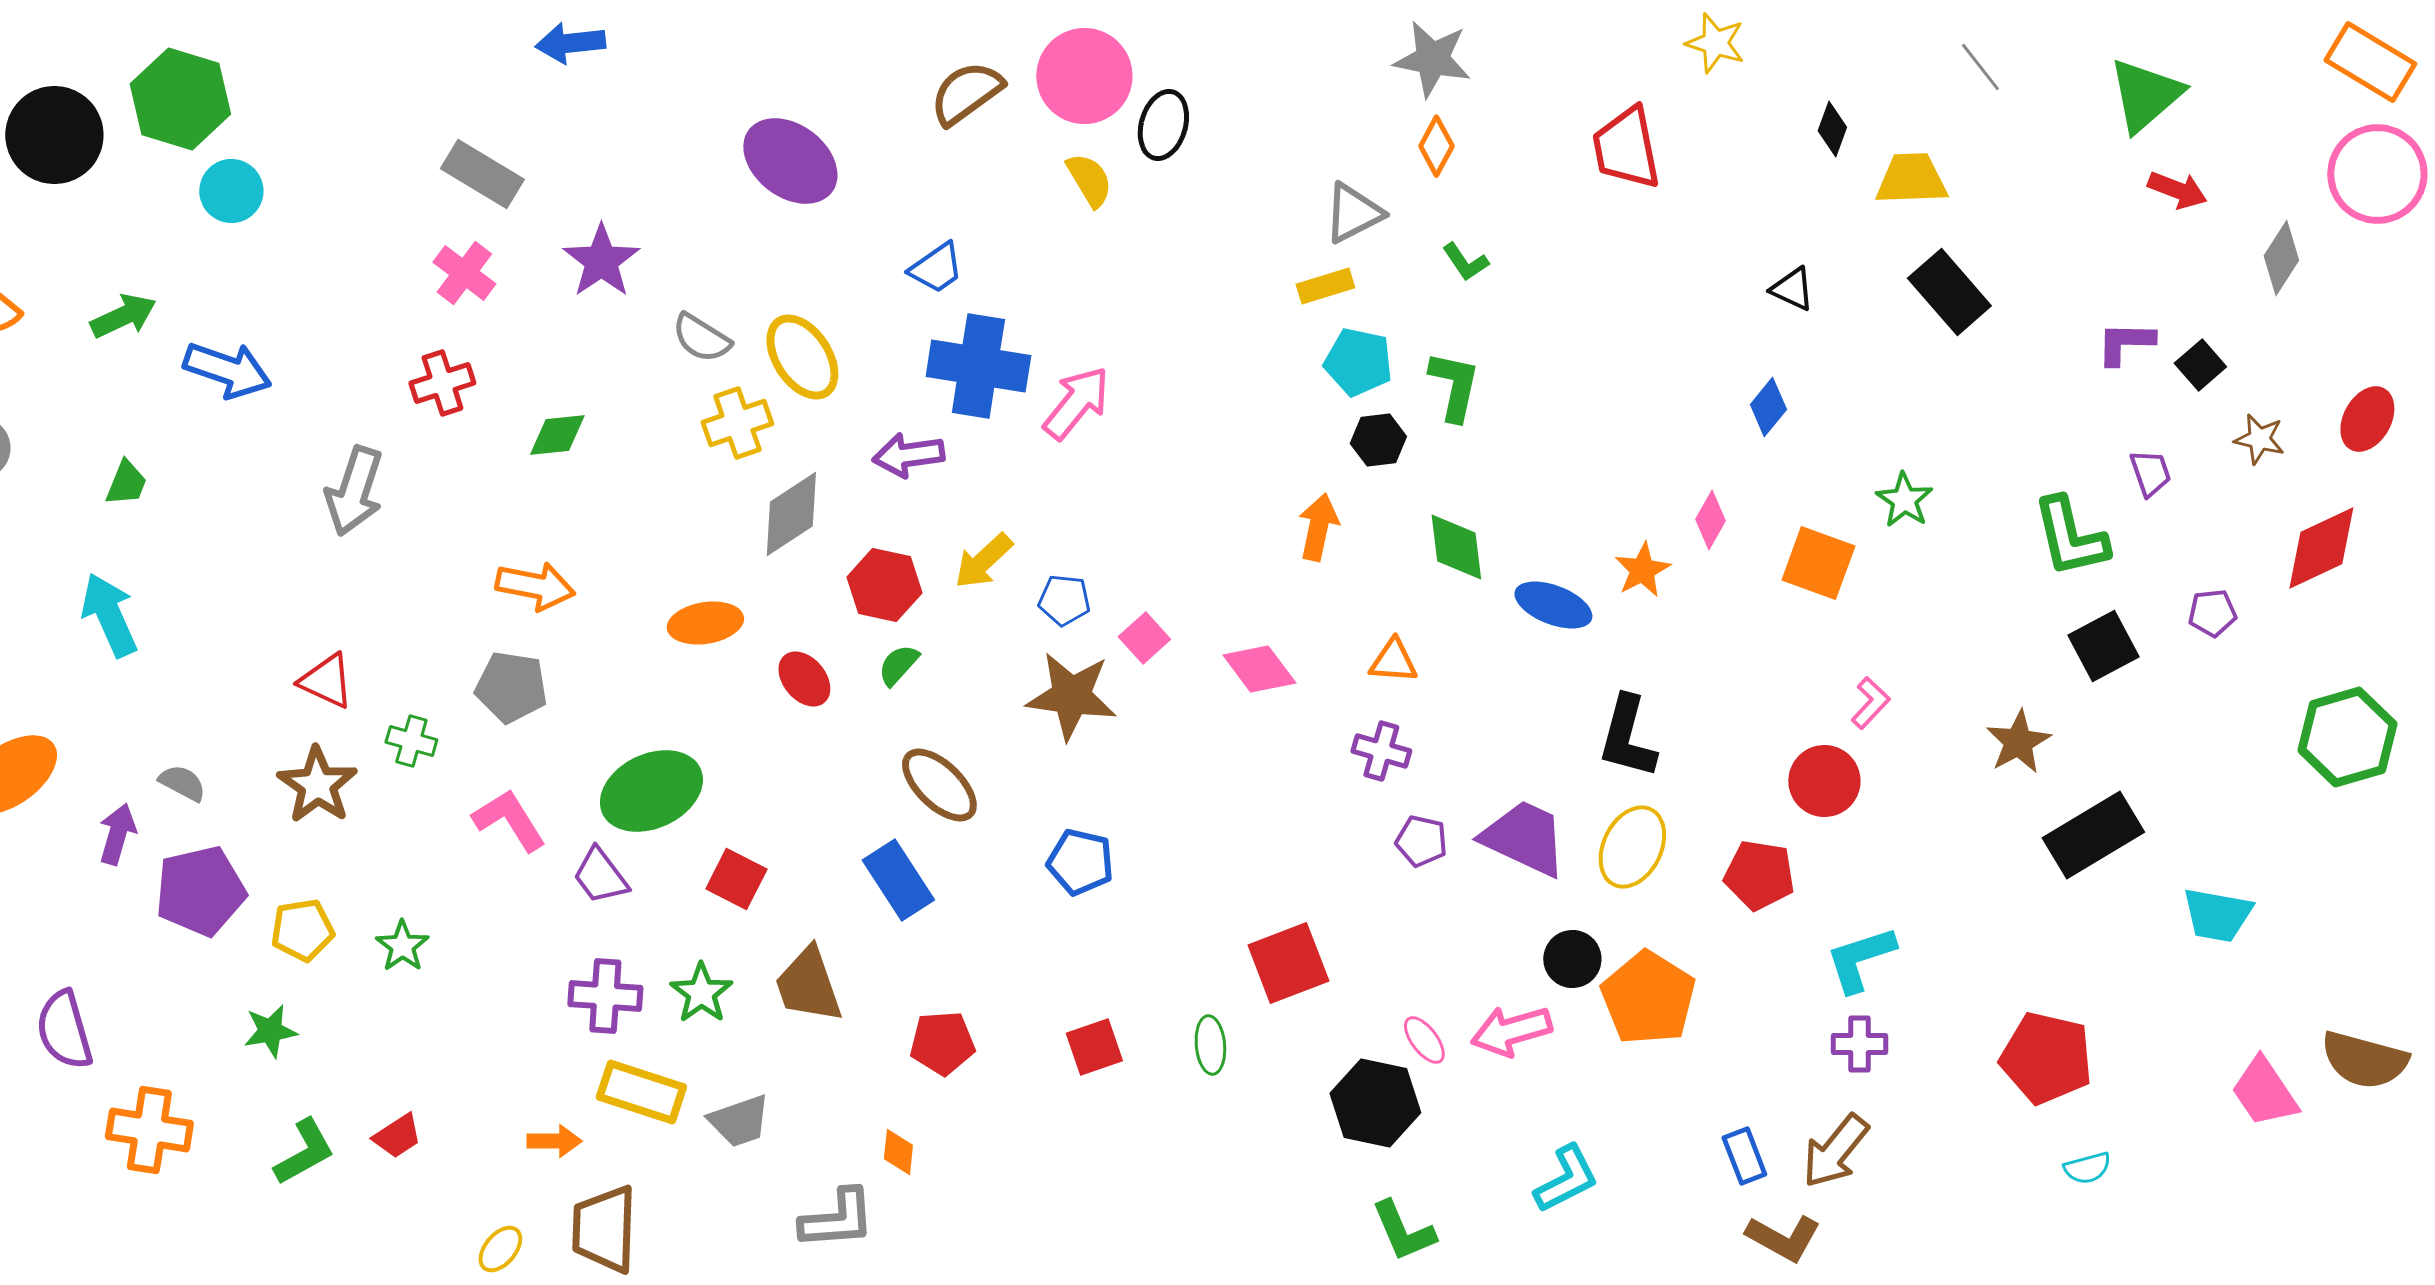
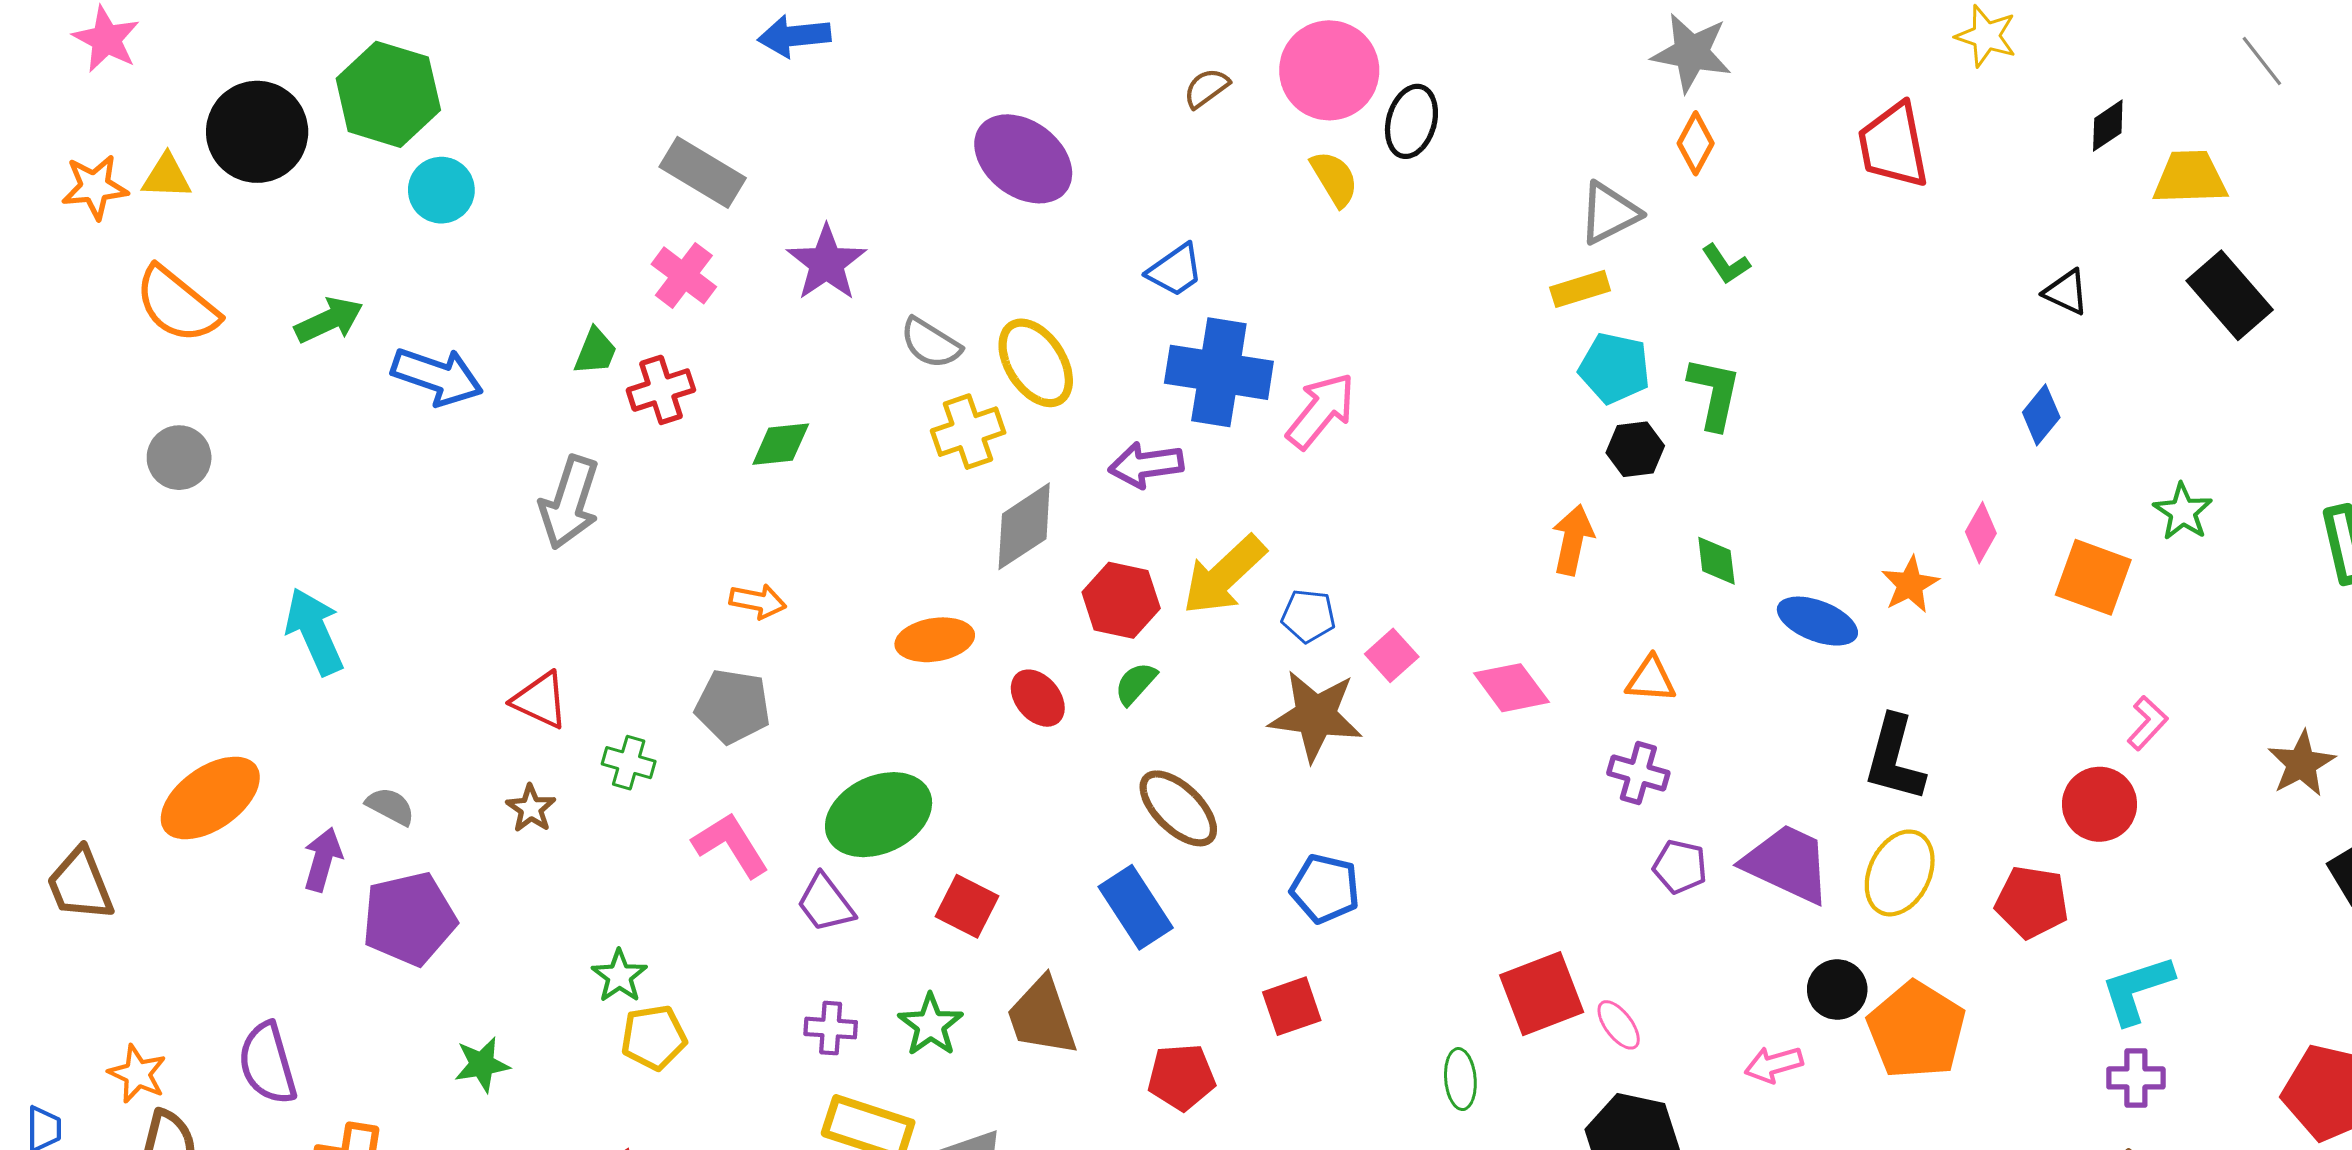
brown semicircle: (966, 93) -> (1206, 88), size x0.6
black diamond: (1832, 129) -> (2108, 126), turned 36
green trapezoid: (126, 483) -> (595, 351), moved
green diamond: (1456, 547) -> (1716, 561), size x0.7
yellow arrow: (983, 561) -> (1224, 575), size x1.4
orange arrow: (535, 586) -> (758, 601), size x0.7
brown star: (317, 785) -> (531, 808), size x0.6
yellow pentagon: (302, 930) -> (654, 1037), moved
purple cross: (605, 996) -> (831, 1028), size x0.7
pink arrow: (1511, 1031) -> (1774, 1064), size x0.7
pink ellipse: (1424, 1040) -> (1619, 1025), moved
red square: (1094, 1047) -> (1292, 1006), moved

